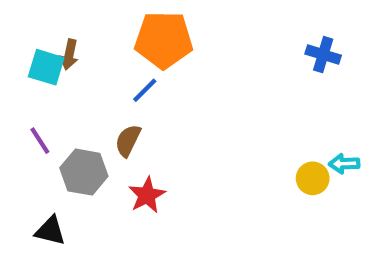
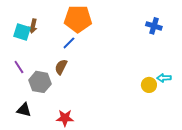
red star: (147, 195) -> (65, 118), moved, turned 30

